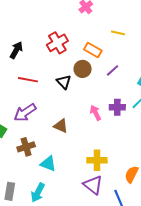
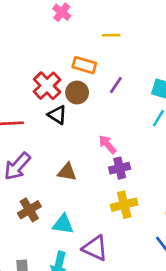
red cross: (57, 43) -> (47, 86), moved
purple cross: (117, 107) -> (120, 168), moved
purple triangle: (93, 185) -> (95, 248), moved

